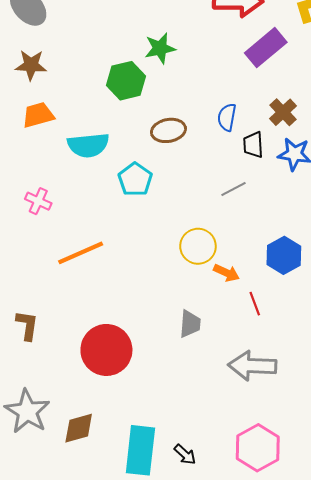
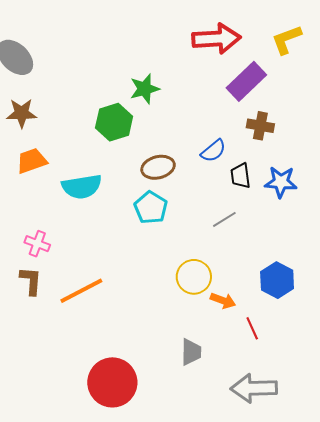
brown cross: (283, 112) -> (260, 126), moved, turned -32
blue semicircle: (227, 117) -> (213, 151), turned -136
cyan pentagon: (135, 179) -> (151, 208), moved
brown L-shape: (27, 325) -> (31, 281), moved

